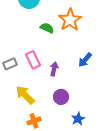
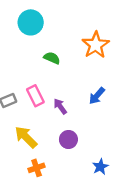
orange star: (70, 20) -> (96, 45), moved
purple arrow: (54, 69) -> (60, 106), turned -48
blue star: (78, 119) -> (100, 167), moved

